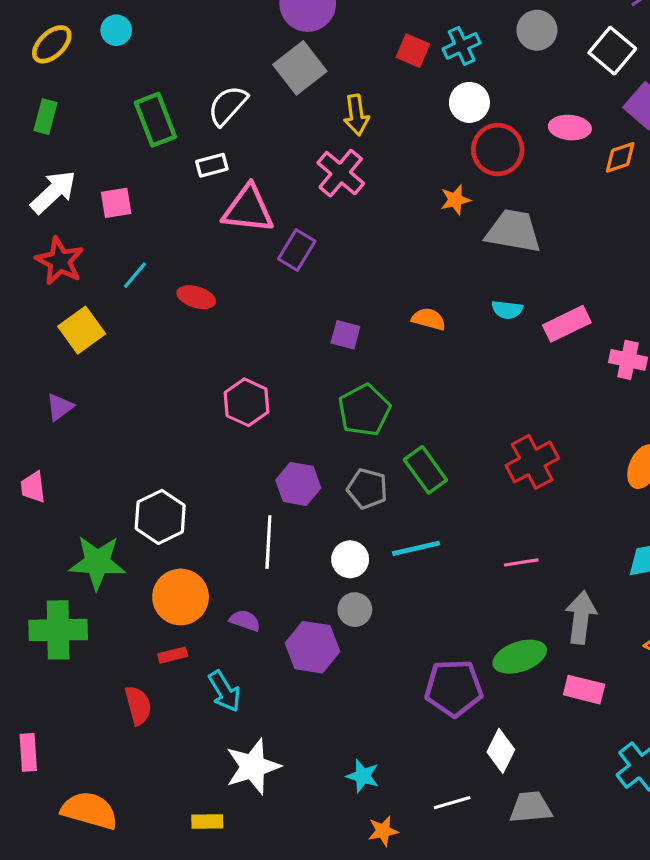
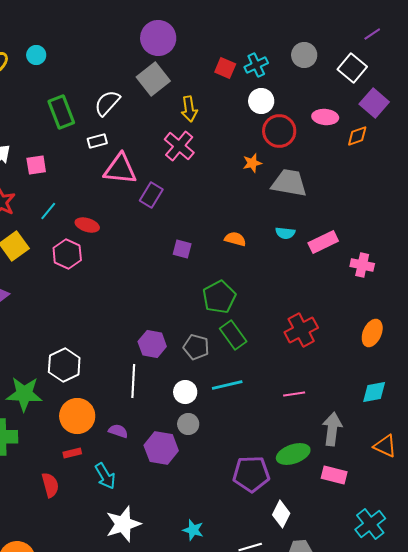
pink hexagon: (246, 402) -> (67, 254), moved
green pentagon: (364, 410) -> (219, 297), moved

